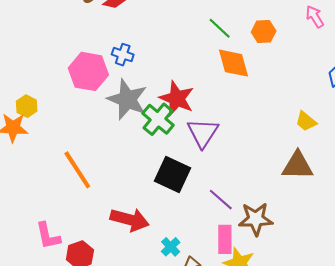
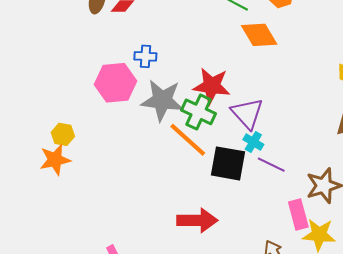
orange line: (77, 170) -> (188, 140), moved
purple line: (221, 200) -> (271, 165), moved
cyan cross: (171, 247) -> (253, 142), moved

